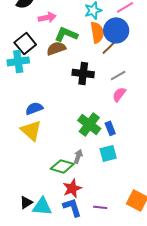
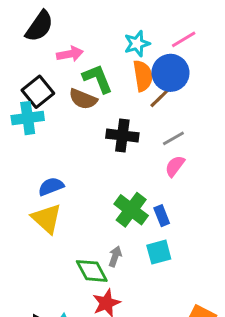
green L-shape: (66, 34) -> (98, 79), turned 45
brown semicircle: (56, 48) -> (83, 99), turned -138
green diamond: (62, 166) -> (92, 271), turned 45

